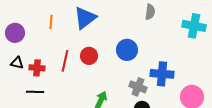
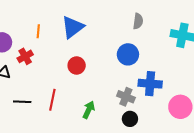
blue circle: (127, 50) -> (128, 54), moved
red line: (65, 61) -> (52, 100), moved
red cross: (37, 68) -> (25, 56), moved, turned -35

